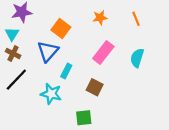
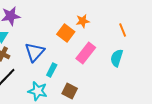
orange line: (136, 19) -> (123, 30), moved
orange square: (61, 29) -> (66, 33), moved
brown square: (95, 87) -> (70, 91), moved

